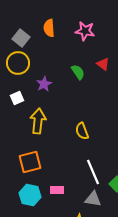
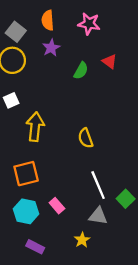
green semicircle: (78, 72) -> (81, 71), turned 63
purple star: (44, 84) -> (51, 48), moved
pink rectangle: (57, 190) -> (57, 206), turned 48

